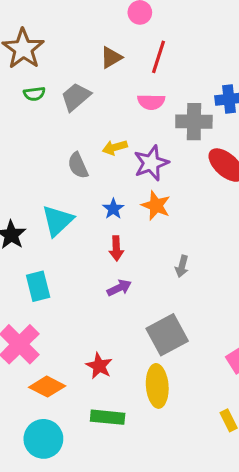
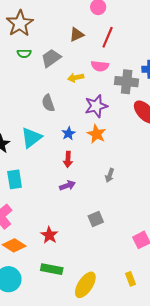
yellow arrow: (115, 147) -> (76, 78), moved
gray square: (167, 335) -> (96, 219), size x0.6
yellow ellipse: (157, 386) -> (85, 285), moved, turned 32

